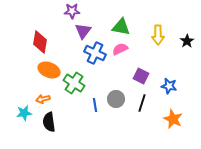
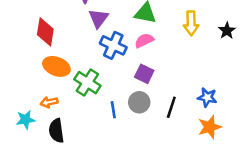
purple square: (141, 76) -> (144, 74), moved
blue star: (169, 86) -> (207, 97), moved
orange star: (173, 119) -> (210, 127), turned 30

